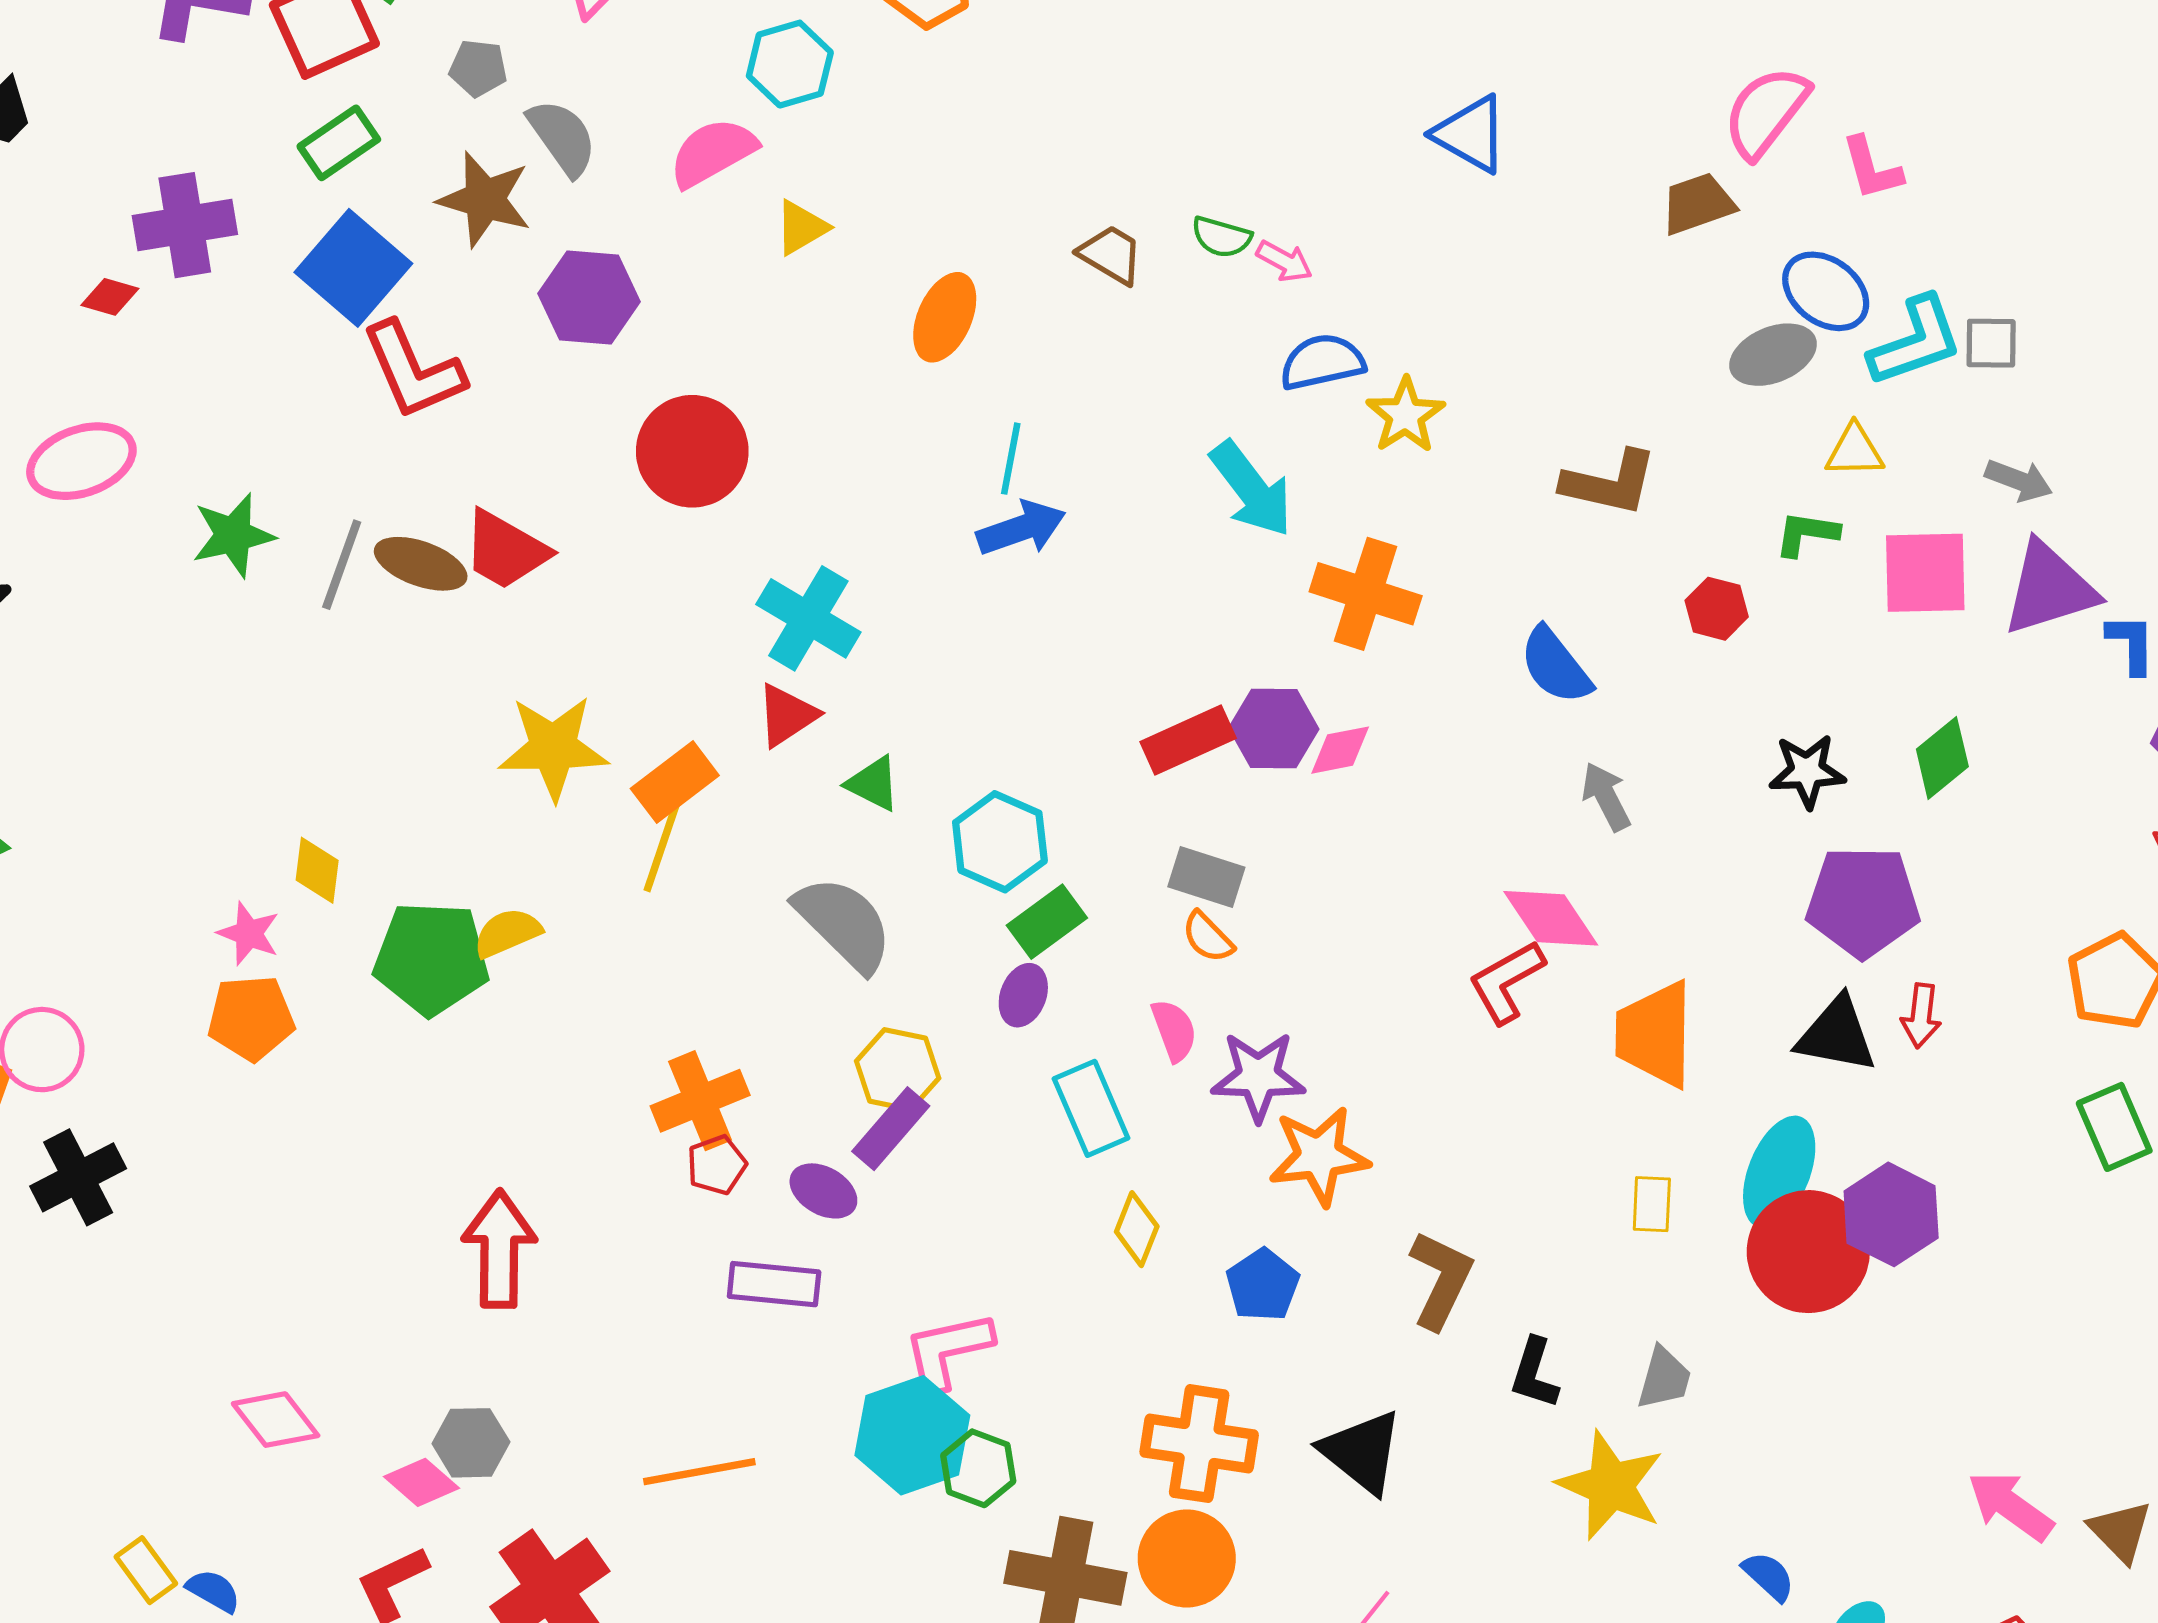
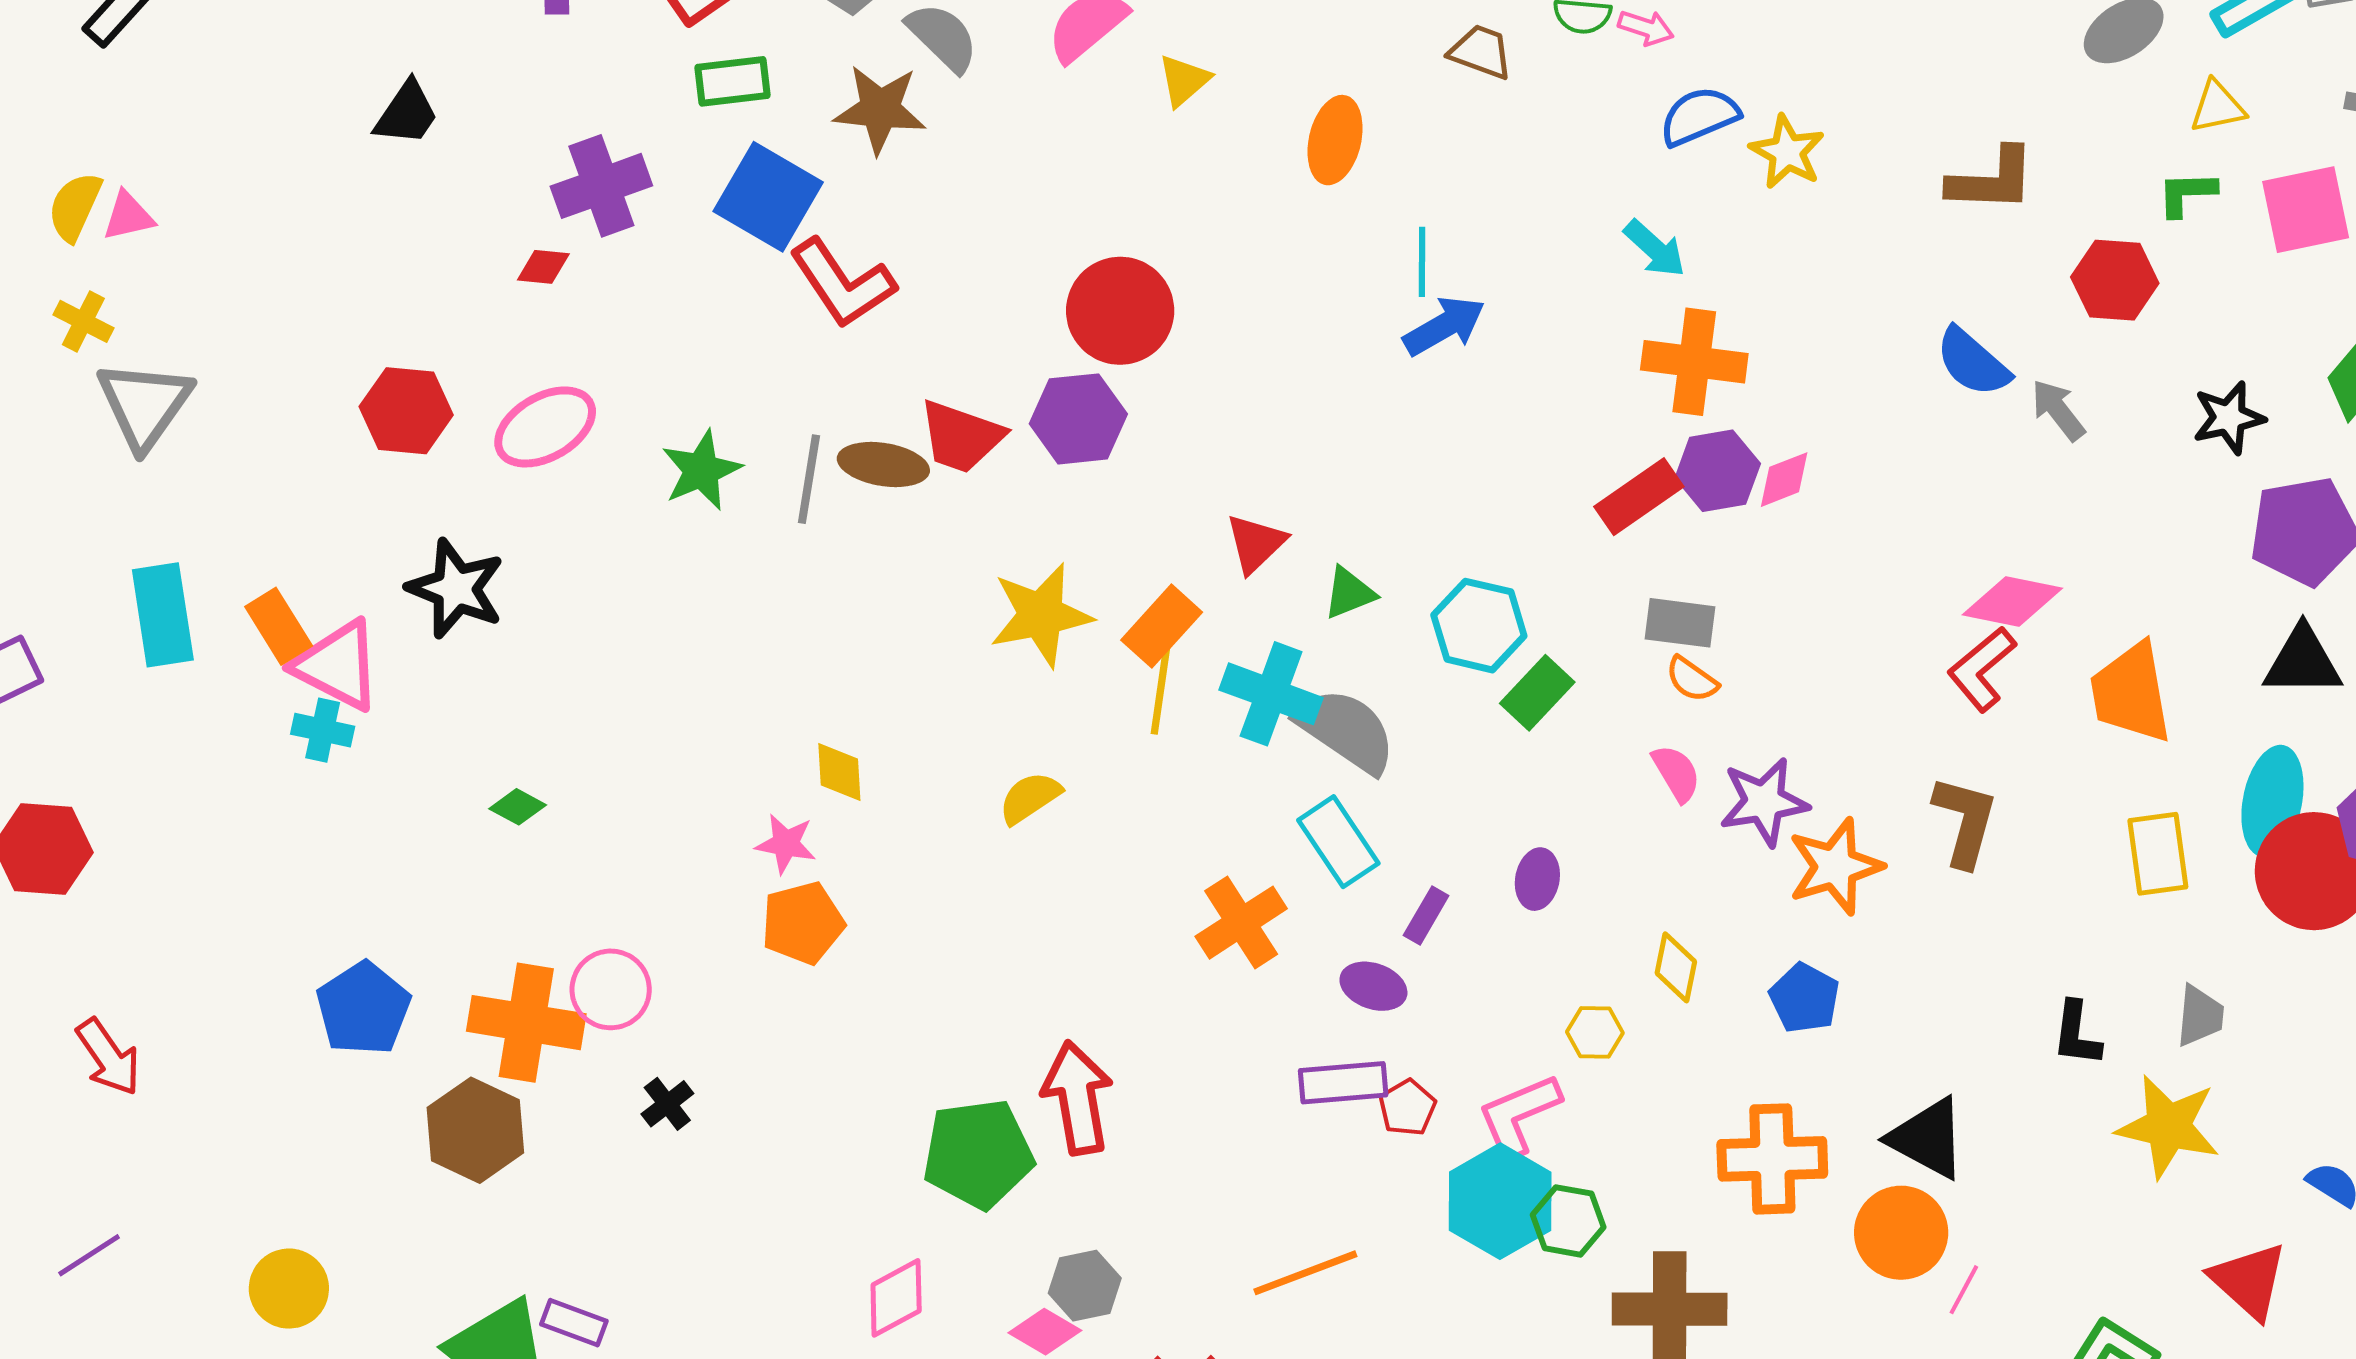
green rectangle: (339, 143) -> (732, 81), turned 38
purple hexagon: (589, 298) -> (1078, 419), moved
cyan arrow: (1251, 489) -> (1655, 249), size x0.7
orange cross: (1366, 594) -> (1694, 362), moved
red hexagon: (1717, 609) -> (2115, 280), size x1.4
cyan cross: (808, 618) -> (1271, 694), moved
green triangle: (873, 784) -> (1349, 593), turned -38
gray arrow: (1606, 797) -> (2058, 410), moved
pink diamond: (1551, 918) -> (2012, 602), turned -34
green pentagon: (431, 958) -> (978, 1154), moved
purple ellipse: (1023, 995) -> (1537, 879), moved
yellow hexagon: (898, 1070) -> (1595, 1032), moved, size x0.7
cyan rectangle: (1091, 1108) -> (1338, 842), moved
purple rectangle: (891, 1129) -> (1426, 916), size x0.7
red pentagon: (717, 1165) -> (1407, 1108), moved
black cross: (78, 1177) -> (667, 1104), size x0.6
yellow rectangle: (1652, 1204) -> (2158, 854), size x1.5
brown L-shape: (1441, 1280) -> (1965, 821), moved
pink diamond: (276, 1420) -> (896, 1298), turned -70
orange circle: (1187, 1558) -> (1901, 1233), moved

